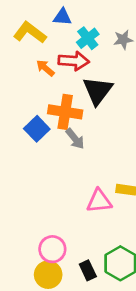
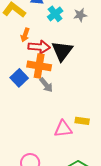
red arrow: (74, 61) -> (39, 47), moved
orange arrow: (45, 68) -> (25, 35), turned -112

